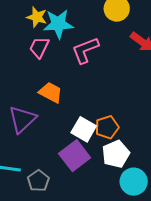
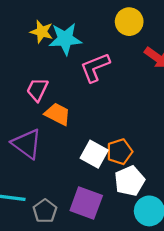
pink trapezoid: (39, 47) -> (37, 90), moved
purple triangle: (22, 119) -> (27, 144), turned -40
purple square: (75, 156) -> (86, 203), moved, turned -32

